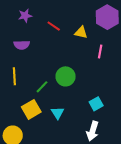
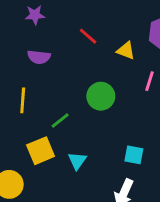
purple star: (25, 16) -> (35, 15), moved
green circle: (66, 76) -> (101, 96), moved
cyan square: (96, 104) -> (134, 155), turned 32

